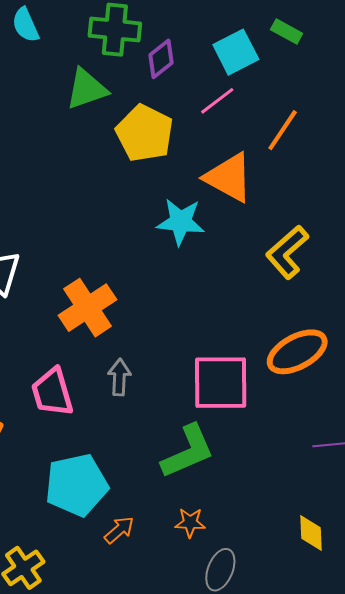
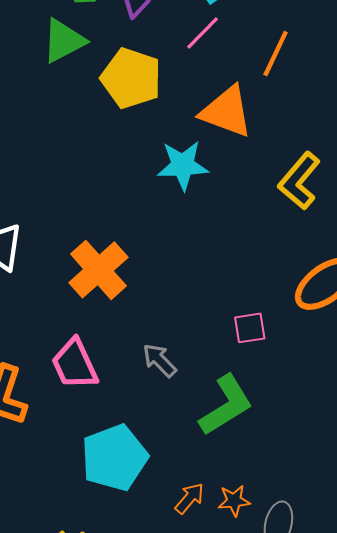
gray arrow: (119, 377) -> (159, 360), moved, turned -39
pink square: (221, 383) -> (250, 328), size x0.5
orange star: (190, 523) -> (234, 501), moved
orange arrow: (119, 530) -> (189, 498), moved

